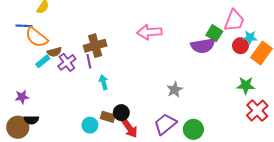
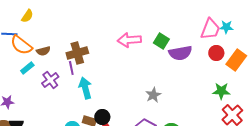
green square: (214, 33) -> (161, 41), moved
cyan star: (250, 37) -> (226, 27), moved
brown semicircle: (54, 52) -> (43, 51), moved
purple cross: (67, 62) -> (50, 80), moved
cyan arrow: (104, 82) -> (85, 88), size x1.5

